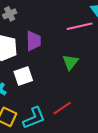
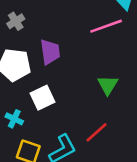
green triangle: (70, 62) -> (108, 85), moved

